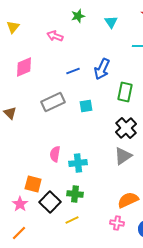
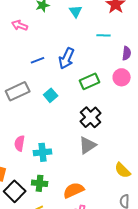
green rectangle: (125, 92) -> (90, 81), turned 54
cyan square: (86, 106) -> (51, 95), turned -32
orange semicircle: (128, 200) -> (74, 190), moved

